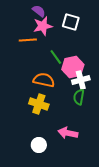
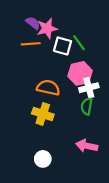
purple semicircle: (39, 11) -> (33, 23), moved
white square: (71, 22) -> (63, 46), moved
green line: (56, 57) -> (79, 43), moved
pink arrow: (68, 133) -> (87, 146), moved

